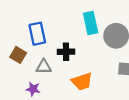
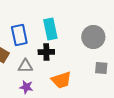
cyan rectangle: (91, 23) -> (50, 29), moved
purple star: (33, 89) -> (26, 87), moved

